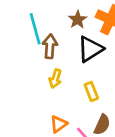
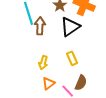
yellow arrow: (55, 79) -> (43, 63), moved

